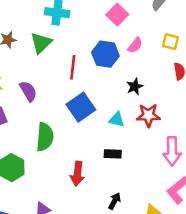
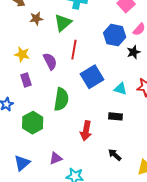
red line: (73, 67) -> (74, 50), moved
black star: (135, 87) -> (134, 52), moved
black arrow: (115, 201) -> (115, 155), turned -80

